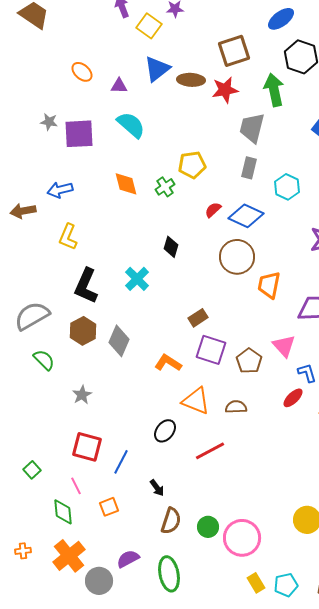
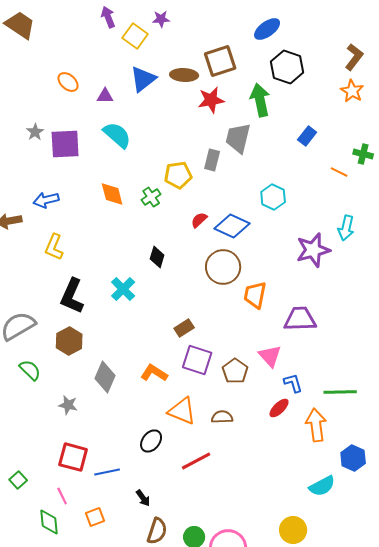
brown ellipse: (191, 80) -> (184, 75), moved
gray star: (49, 122) -> (35, 132), turned 30
gray rectangle: (249, 168) -> (212, 160), moved
gray diamond: (119, 341) -> (105, 377), moved
gray star: (82, 395) -> (68, 405), turned -30
blue line: (121, 462) -> (107, 472), turned 50

